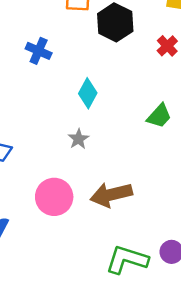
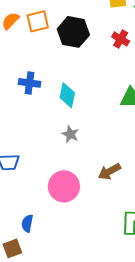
blue cross: (39, 51) -> (29, 83), moved
brown arrow: (111, 195) -> (109, 171), size x0.7

